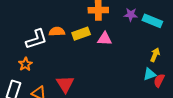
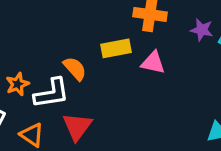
orange semicircle: (57, 32) -> (75, 68), moved, turned 42
white L-shape: (36, 39) -> (52, 93), moved

